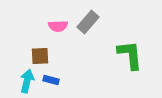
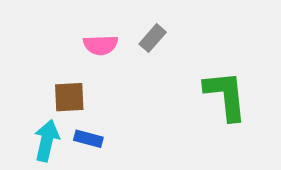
gray rectangle: (88, 22) -> (153, 38), size x0.7

